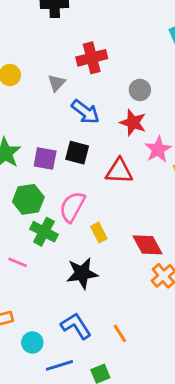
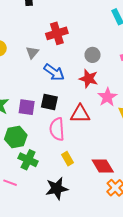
pink semicircle: (72, 207) -> (57, 129), moved, turned -30

